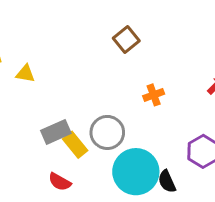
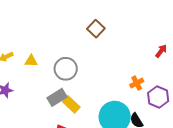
orange cross: (154, 95) -> (137, 83), moved
gray circle: (107, 132) -> (66, 69), moved

